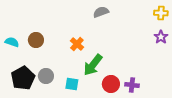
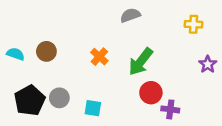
yellow cross: (161, 13) -> (193, 24), moved
purple star: (161, 37) -> (208, 64), moved
green arrow: (93, 65) -> (141, 62), moved
red circle: (111, 84) -> (151, 93), moved

